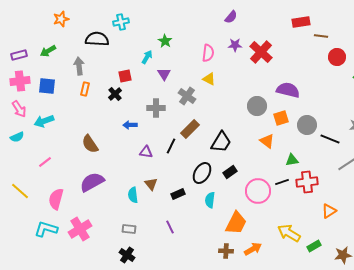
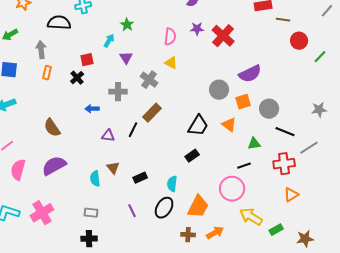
purple semicircle: (288, 90) -> (250, 74), turned 140
black line: (330, 139) -> (285, 132), moved
black trapezoid: (221, 142) -> (198, 126), moved
black ellipse: (202, 173) -> (164, 208), moved
red cross: (307, 182) -> (284, 164), moved
pink circle: (258, 191) -> (232, 189), moved
pink semicircle: (56, 199) -> (18, 170), moved
black cross: (127, 255) -> (89, 239), turned -35

